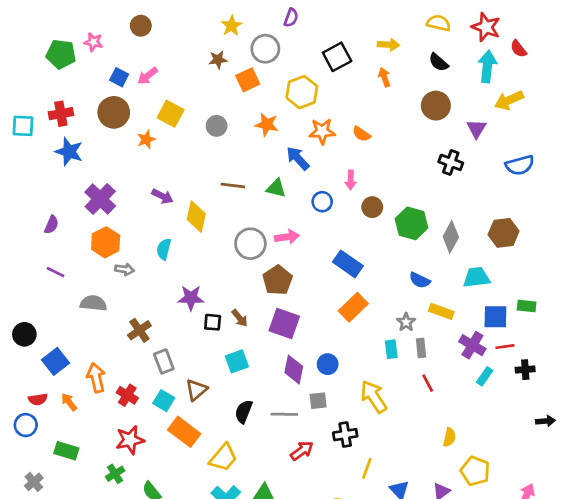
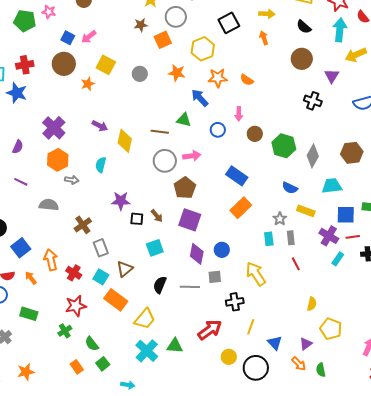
blue star: (69, 152) -> (17, 93), moved
brown line: (233, 185) -> (160, 132), moved
red arrow: (302, 451) -> (210, 330), moved, size x1.4

